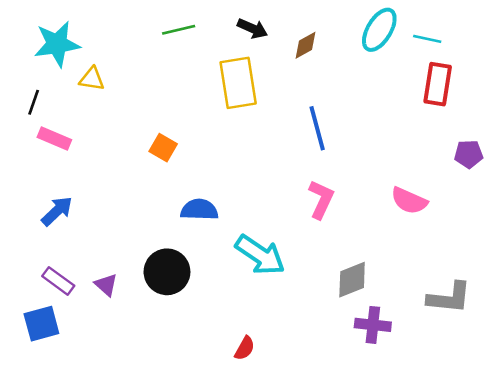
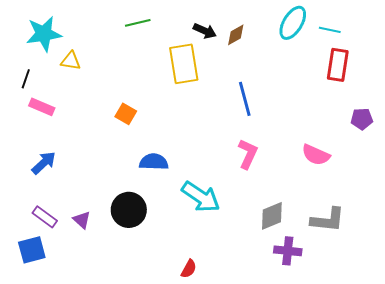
black arrow: (252, 28) -> (205, 31), moved
gray L-shape: (449, 298) -> (328, 220), moved

